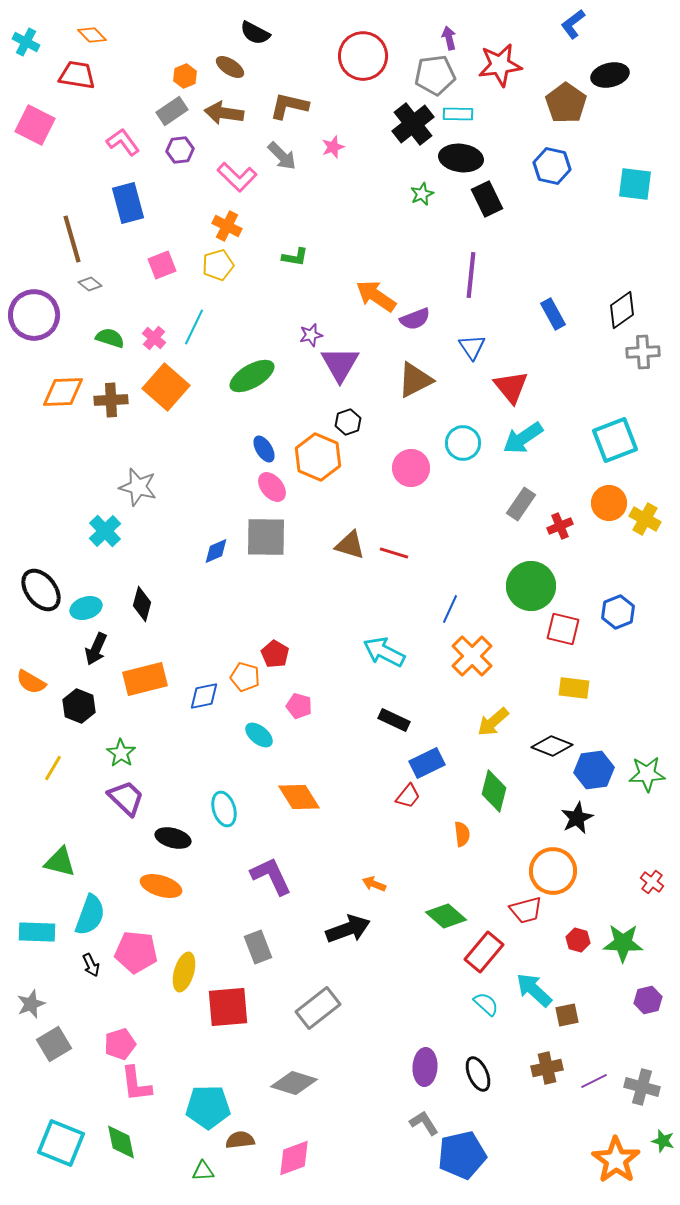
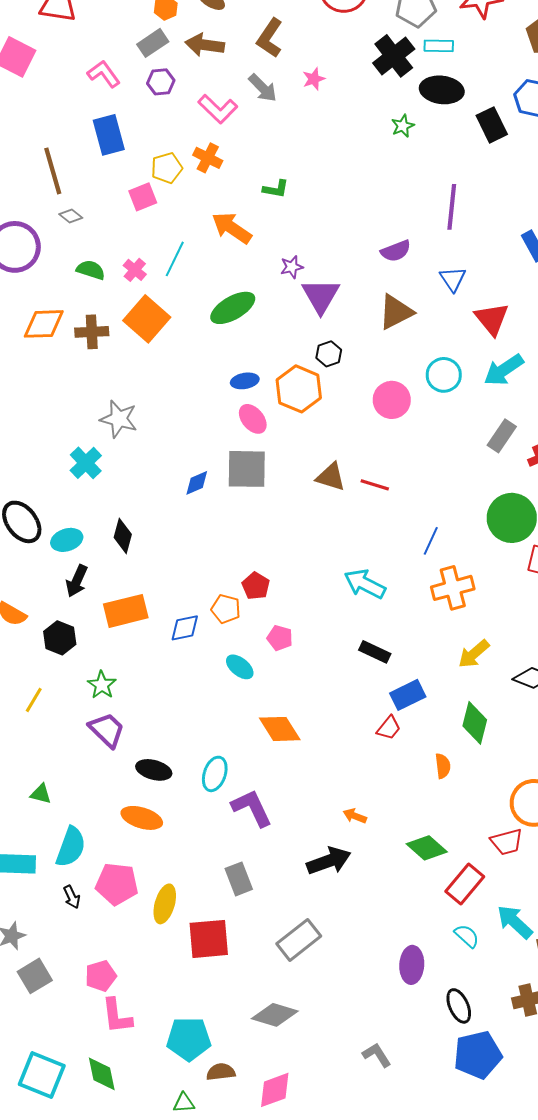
brown L-shape: (289, 106) -> (270, 38), turned -69
black rectangle: (487, 199) -> (492, 125), moved
yellow pentagon: (218, 265) -> (167, 168), moved
orange arrow: (376, 296) -> (232, 228), moved
blue ellipse: (264, 449) -> (245, 381), turned -68
orange cross: (472, 656) -> (453, 588), turned 30
cyan ellipse: (224, 809) -> (215, 774), moved, turned 36
green triangle: (60, 862) -> (41, 794), size x0.7
purple ellipse: (425, 1067) -> (412, 965), moved
gray L-shape: (424, 1123) -> (377, 1055), moved
blue pentagon: (462, 1155) -> (478, 1055), moved

